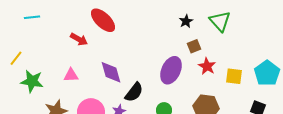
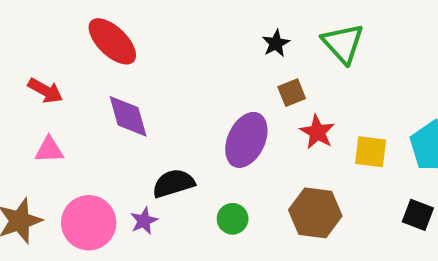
red arrow: (79, 39) -> (45, 91), moved
purple diamond: (111, 72) -> (128, 116), moved
black semicircle: (134, 92) -> (173, 183), turned -145

